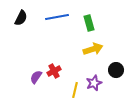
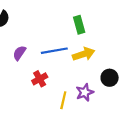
blue line: (57, 17) -> (54, 51), moved
purple semicircle: (36, 77) -> (19, 53), moved

